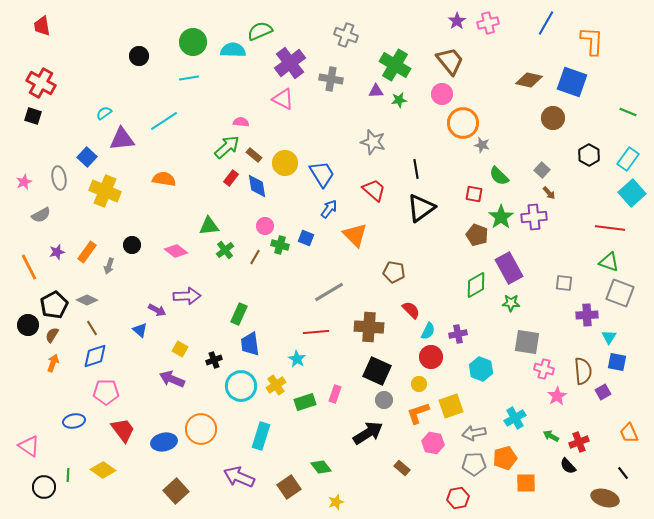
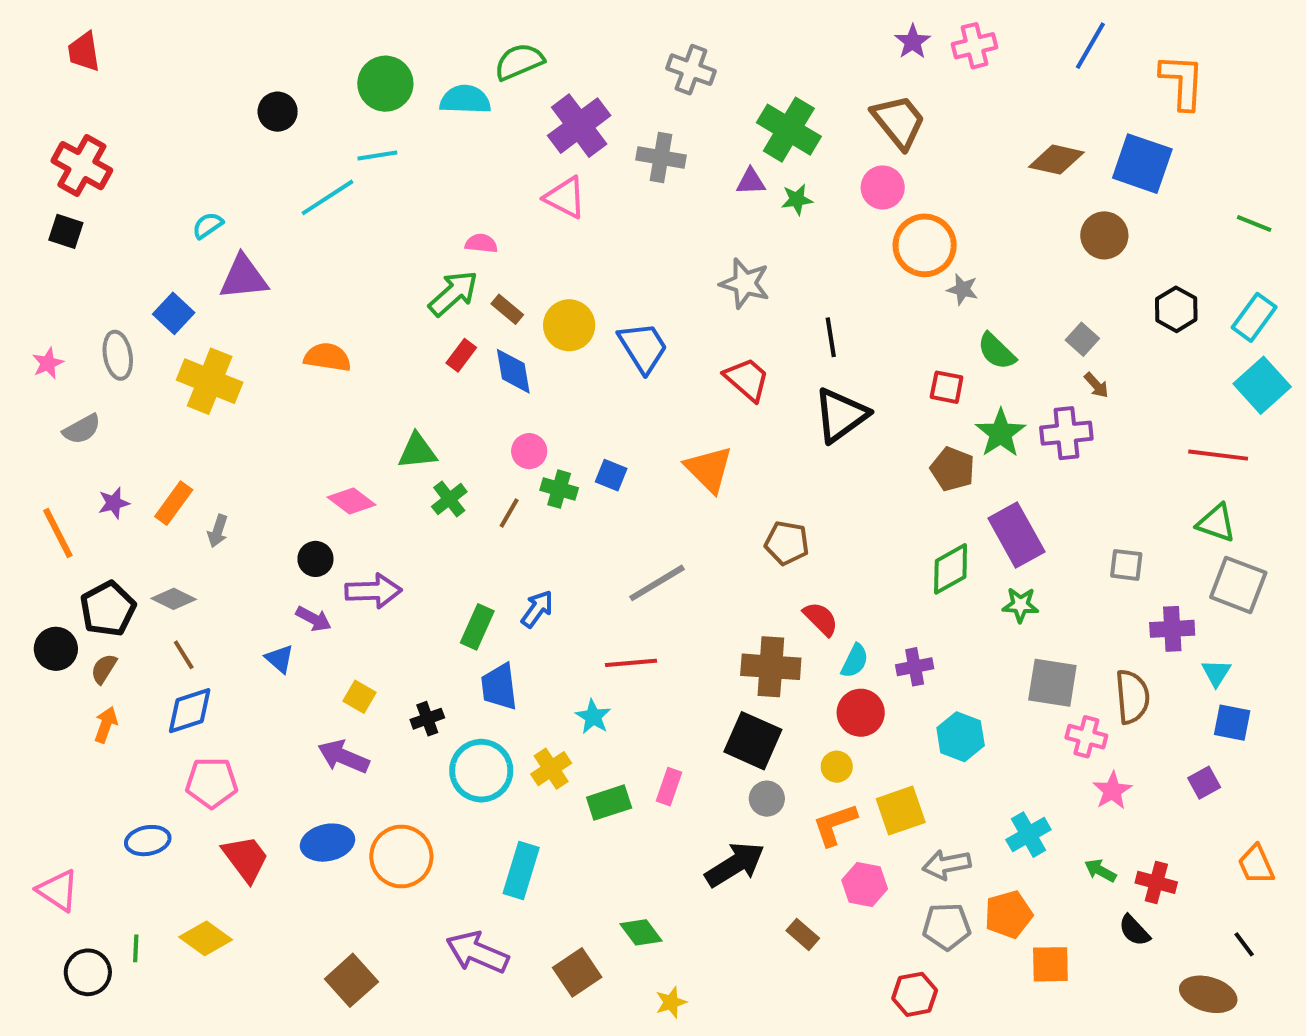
cyan line: (164, 121) -> (327, 197), moved
blue arrow: (329, 209) -> (537, 609), moved
black circle: (132, 245) -> (315, 559), moved
brown cross: (369, 327) -> (771, 667), moved
brown semicircle: (583, 371) -> (1132, 697), moved
blue ellipse: (164, 442) -> (327, 843), moved
red cross: (579, 442) -> (1156, 882), turned 36

